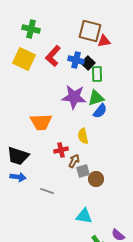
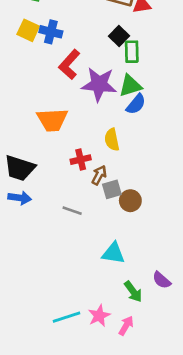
red L-shape: (53, 56) -> (69, 64), moved
yellow square: (24, 59) -> (28, 30), size x0.7
blue cross: (76, 60) -> (51, 32), moved
gray line: (47, 191) -> (72, 211), moved

